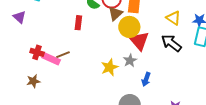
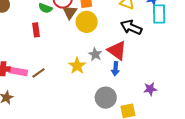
red triangle: (139, 41) -> (117, 51), moved
brown line: (63, 55) -> (39, 73), moved

